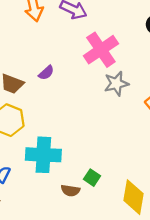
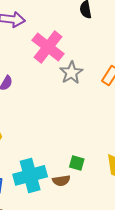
cyan cross: (43, 155) -> (30, 175), moved

